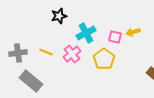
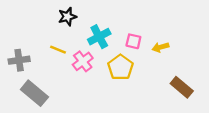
yellow arrow: (133, 32) -> (161, 47), moved
yellow line: (46, 52) -> (58, 50), moved

